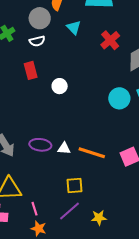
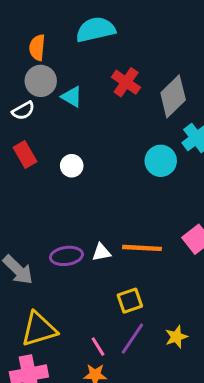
gray circle: (40, 18) -> (41, 81), moved
cyan triangle: (74, 28) -> (72, 97), moved
pink line: (34, 209) -> (98, 347), moved

